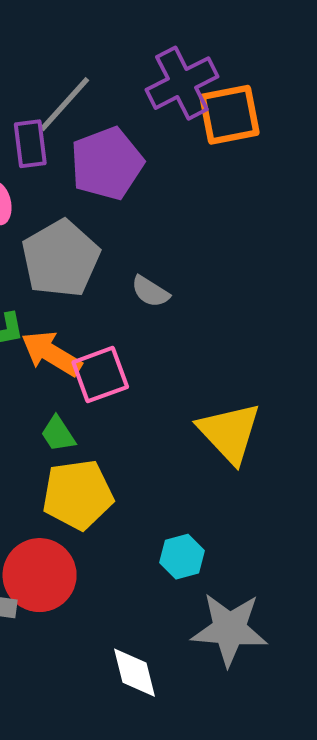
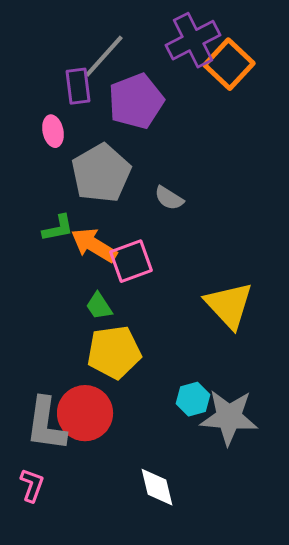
orange square: (229, 115) -> (229, 64), turned -36
gray star: (229, 629) -> (229, 417), moved

